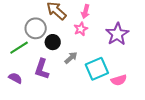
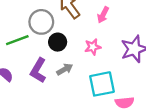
pink star: (81, 29) -> (93, 47), moved
gray arrow: (71, 58) -> (65, 69), moved

